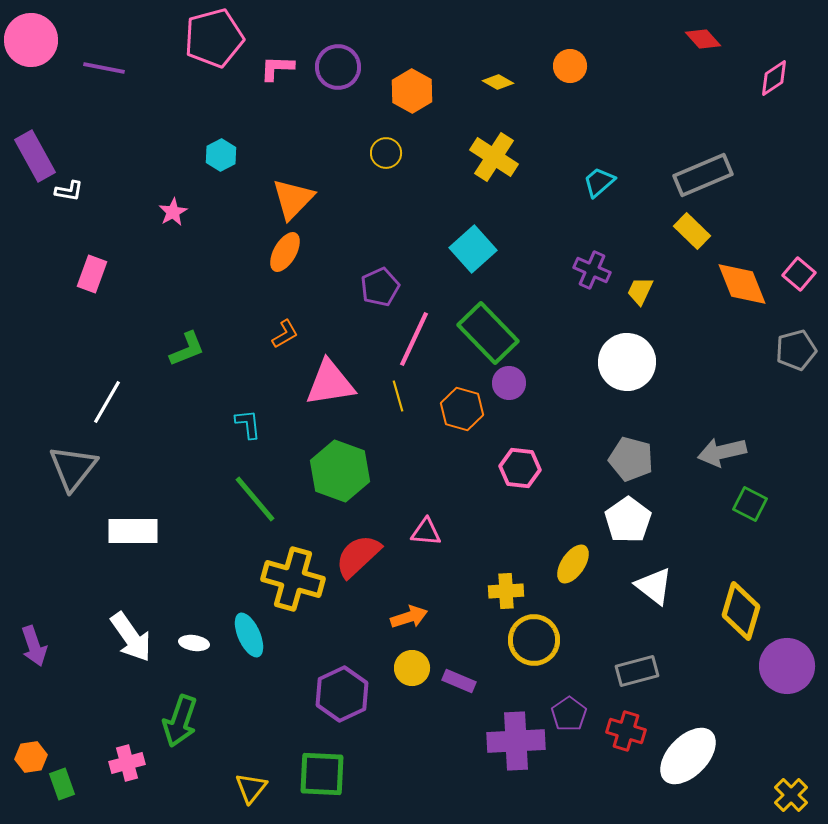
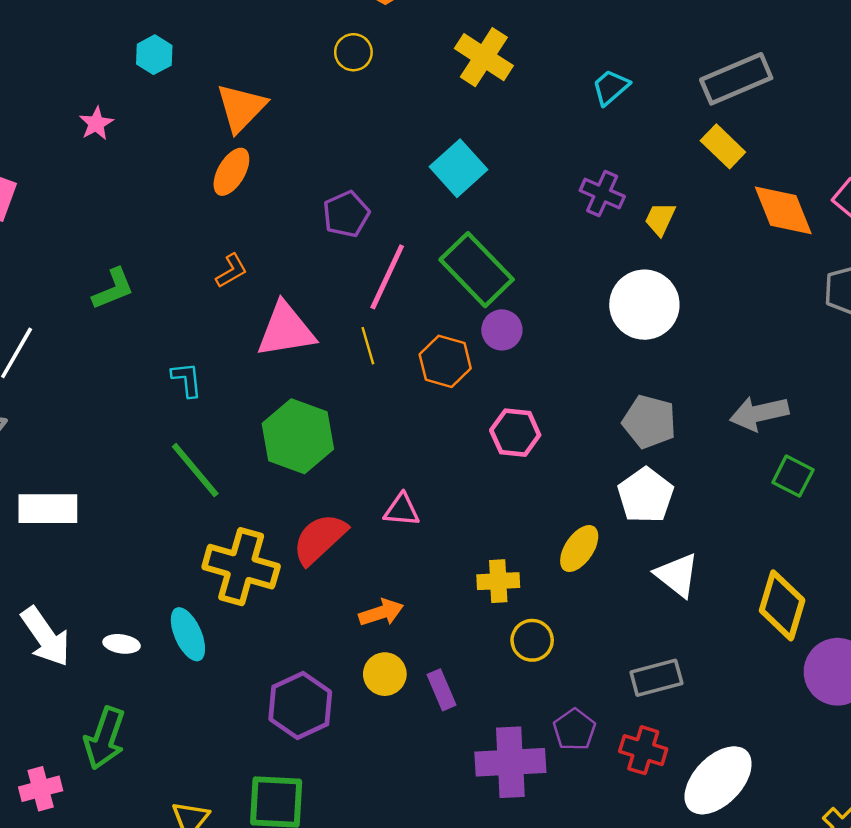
yellow circle: (534, 640) -> (532, 640), size x0.7
purple rectangle: (459, 681) -> (442, 690), turned 44

